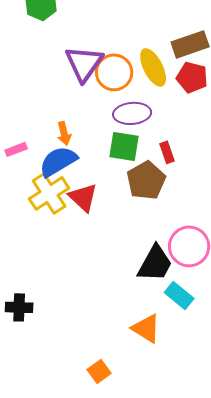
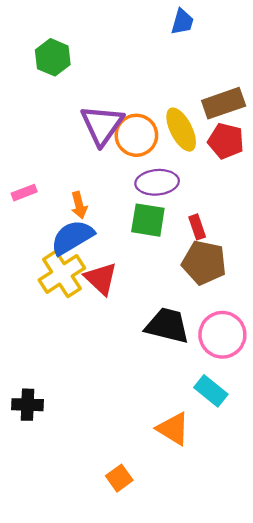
pink rectangle: (16, 149) -> (24, 193), moved
brown pentagon: (146, 180) -> (204, 263), moved, turned -30
black trapezoid: (155, 263) -> (167, 326), moved, turned -105

